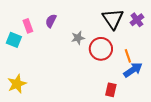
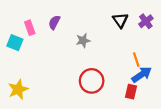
black triangle: (113, 19) -> (120, 20), size x0.7
red circle: (101, 49) -> (92, 81), moved
red rectangle: (111, 90) -> (131, 92), moved

